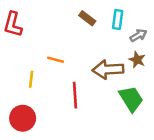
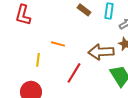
red line: (75, 95) -> (74, 73), turned 35

